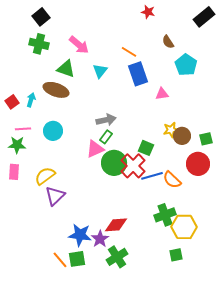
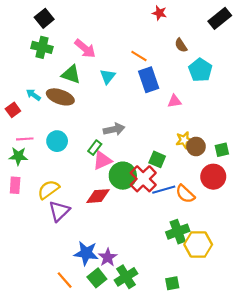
cyan arrow: (31, 100) -> (33, 95), moved, turned -72
green rectangle: (106, 137) -> (95, 148), moved
red diamond: (116, 225) -> (98, 196), moved
green square: (176, 255) -> (172, 283), moved
green square: (77, 259) -> (97, 278), moved, turned -30

